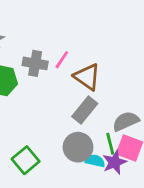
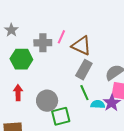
green line: (110, 144) -> (84, 93), moved
gray circle: (78, 147) -> (47, 101), moved
green square: (26, 160) -> (61, 116), moved, turned 36

